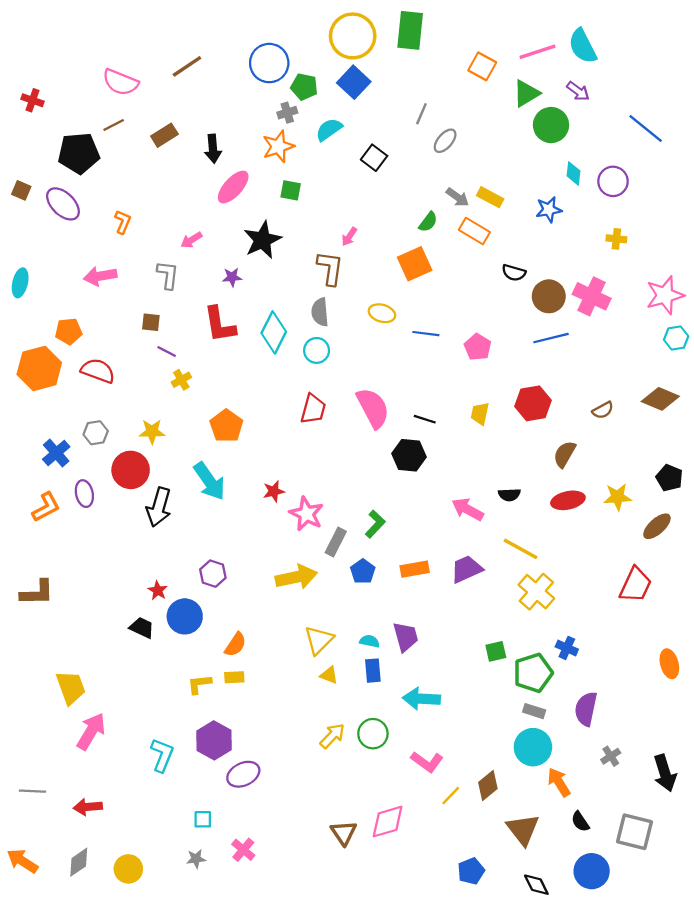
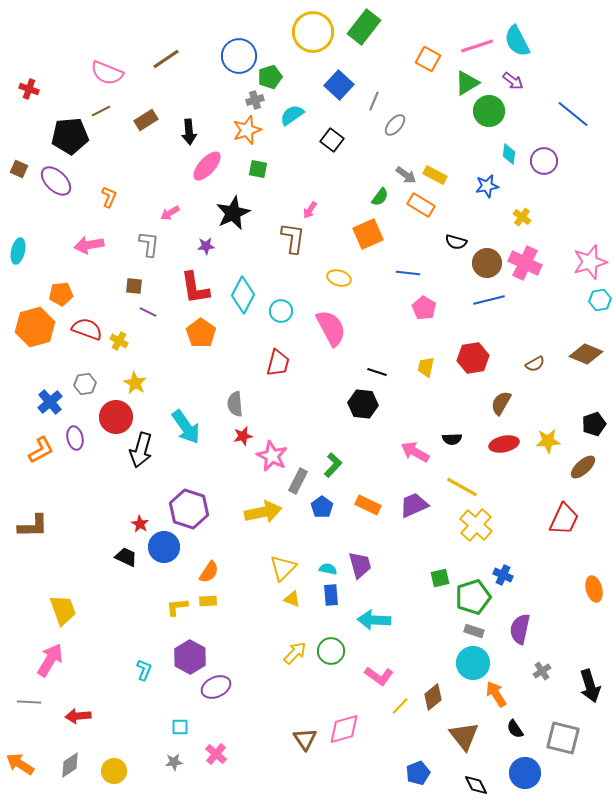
green rectangle: (410, 30) -> (364, 27), turned 32
blue square: (354, 82) -> (339, 85), moved
green pentagon: (304, 87) -> (270, 77), turned -30
yellow cross: (616, 239) -> (522, 217), moved, turned 30
gray semicircle: (320, 312) -> (235, 404), moved
blue line: (426, 334) -> (408, 273), moved
yellow cross: (181, 380) -> (119, 341), moved, turned -30
pink semicircle: (373, 408) -> (331, 328), moved
orange pentagon: (226, 426) -> (201, 333), moved
yellow star: (152, 432) -> (135, 383), turned 30
black pentagon: (669, 478) -> (594, 424), turned 30
orange rectangle: (415, 569) -> (368, 505), turned 35
purple hexagon: (213, 574) -> (189, 509), size x1.6
pink arrow: (91, 731) -> (50, 660), moved
cyan L-shape: (162, 755) -> (144, 670), size x0.7

